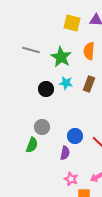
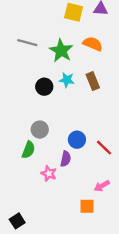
orange semicircle: (89, 51) -> (93, 44), turned 108
brown rectangle: (89, 84) -> (93, 81), turned -42
pink star: (71, 179) -> (49, 174), moved

